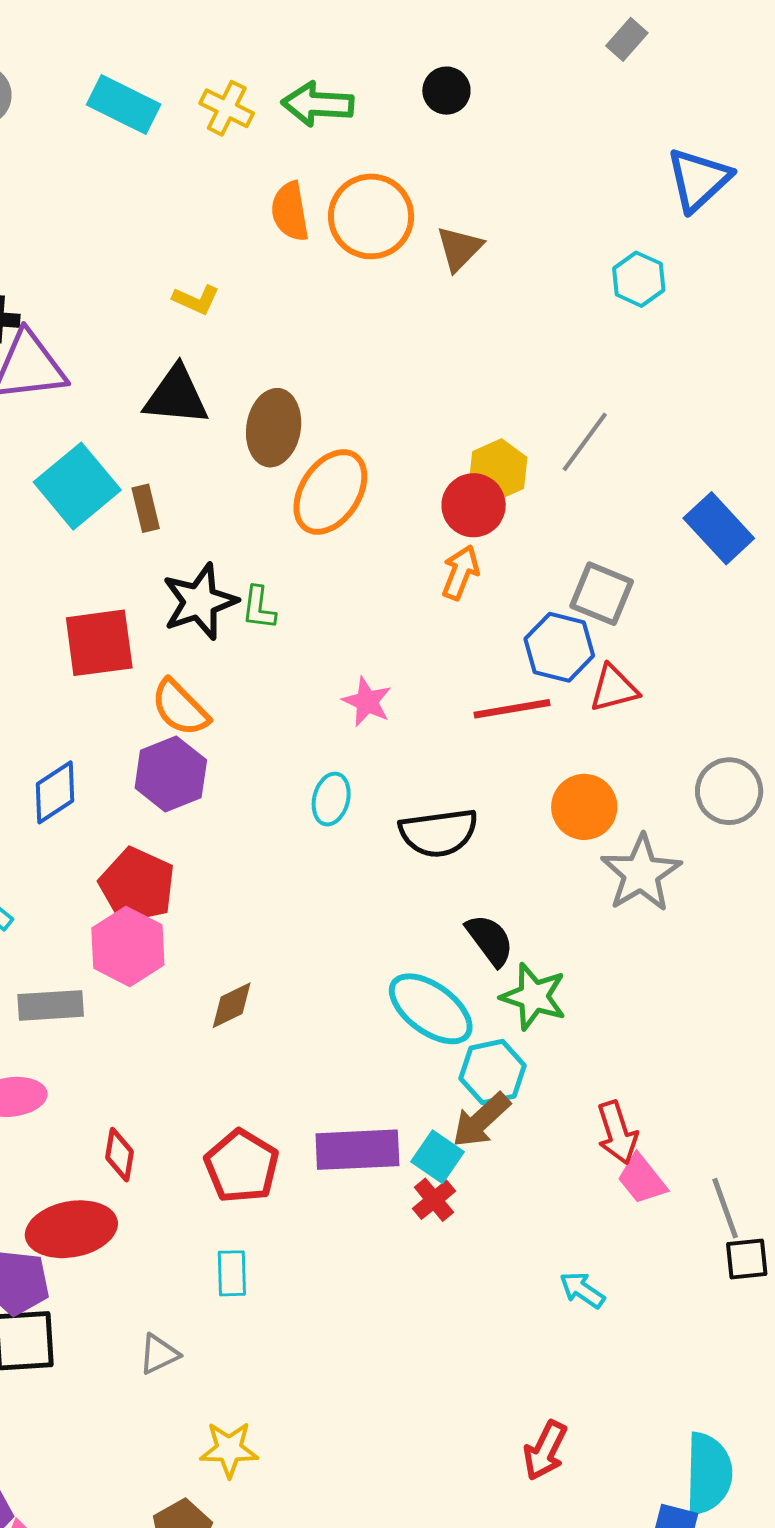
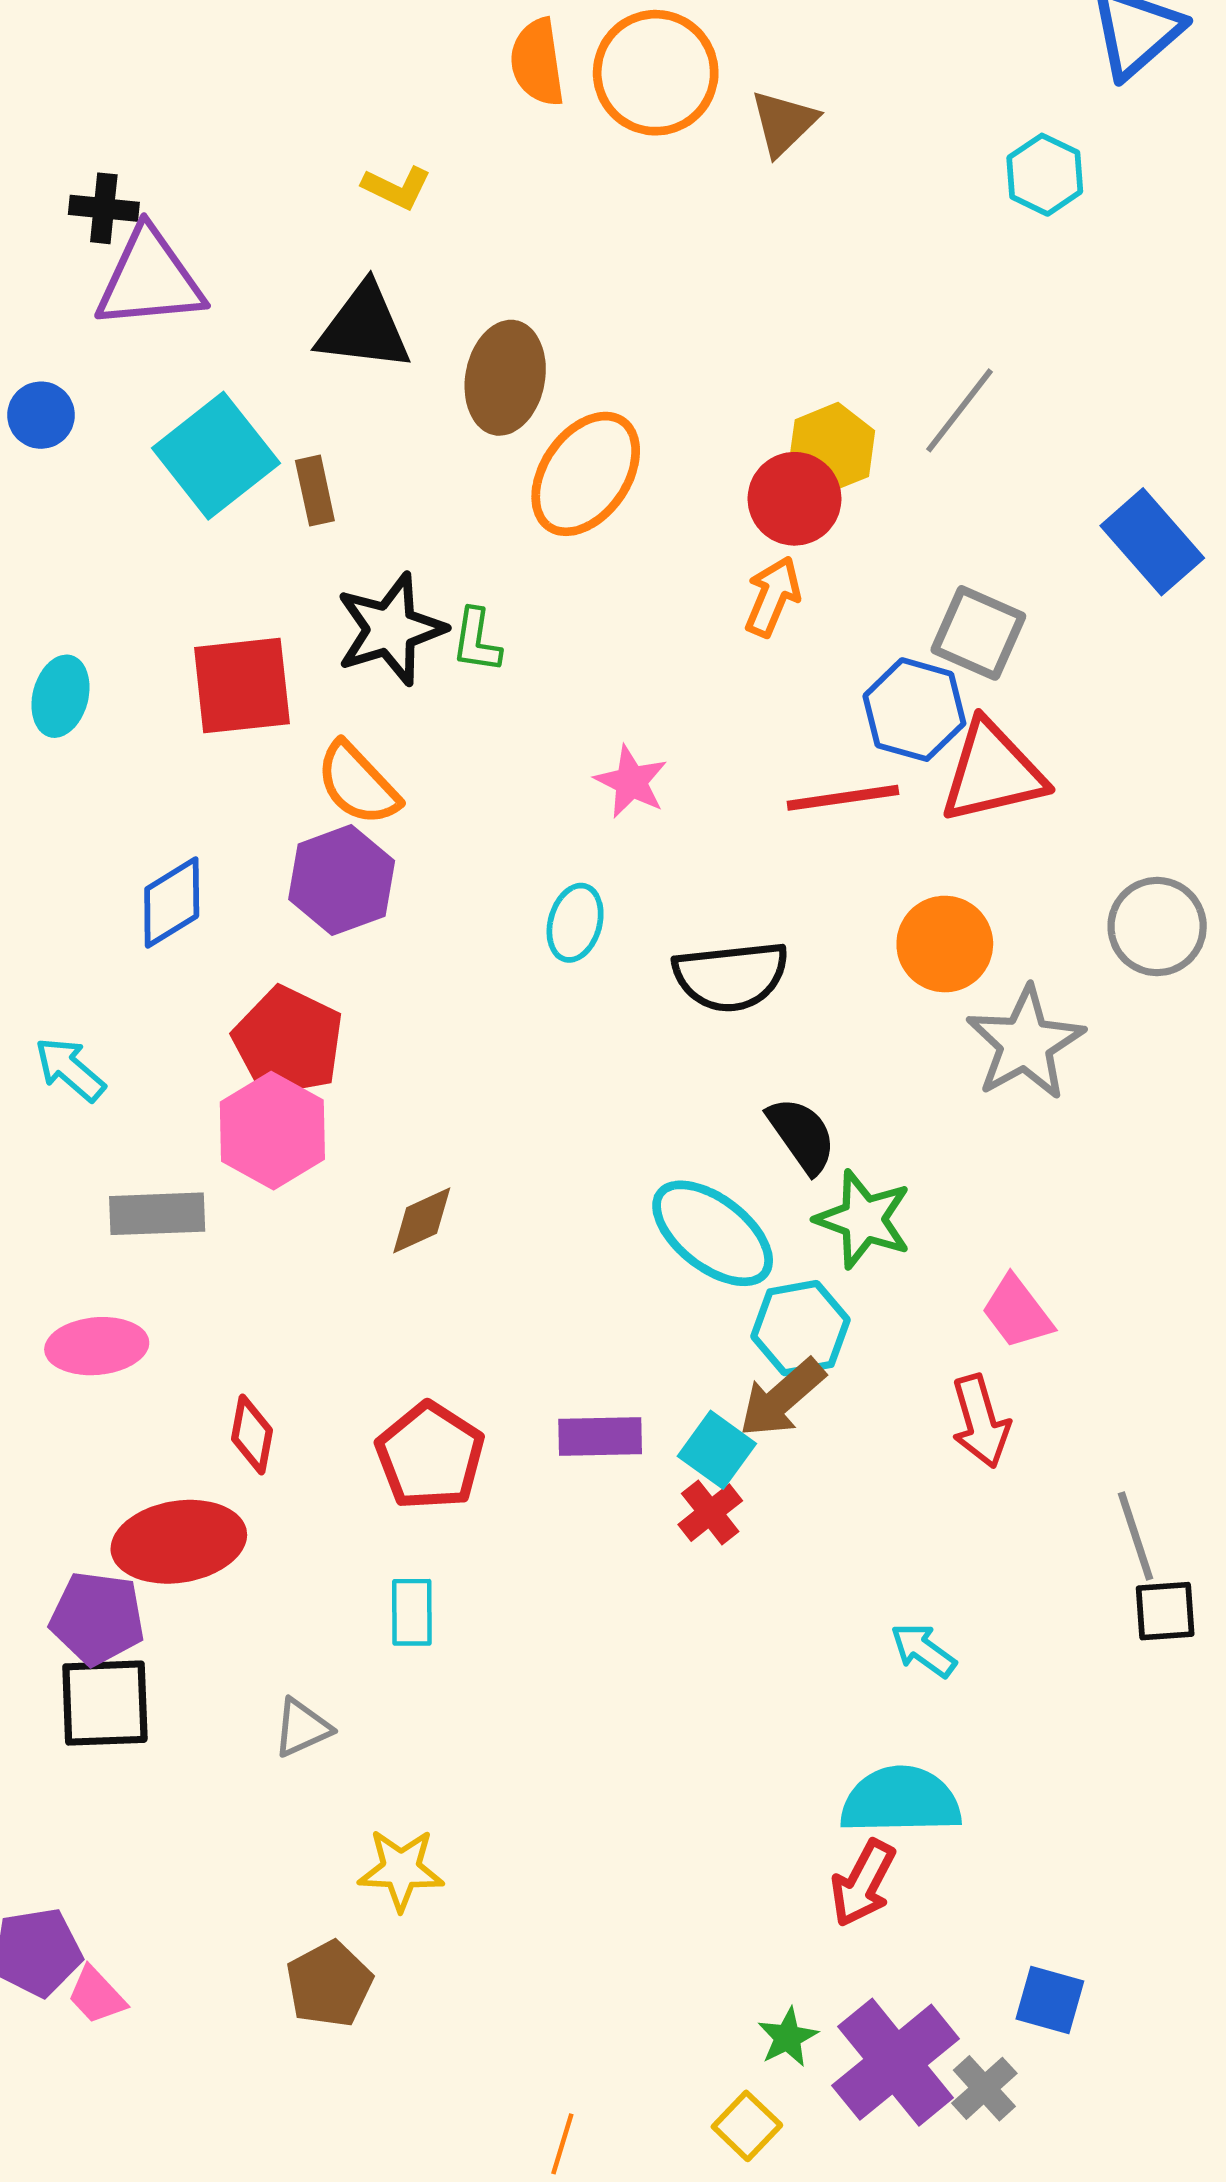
red triangle: (614, 689) -> (993, 772), size x1.5
purple rectangle: (357, 1150) -> (600, 1436), size x0.7
pink trapezoid: (642, 1179) -> (1017, 1312), moved
cyan semicircle: (708, 1473) -> (901, 1800), moved, turned -94

